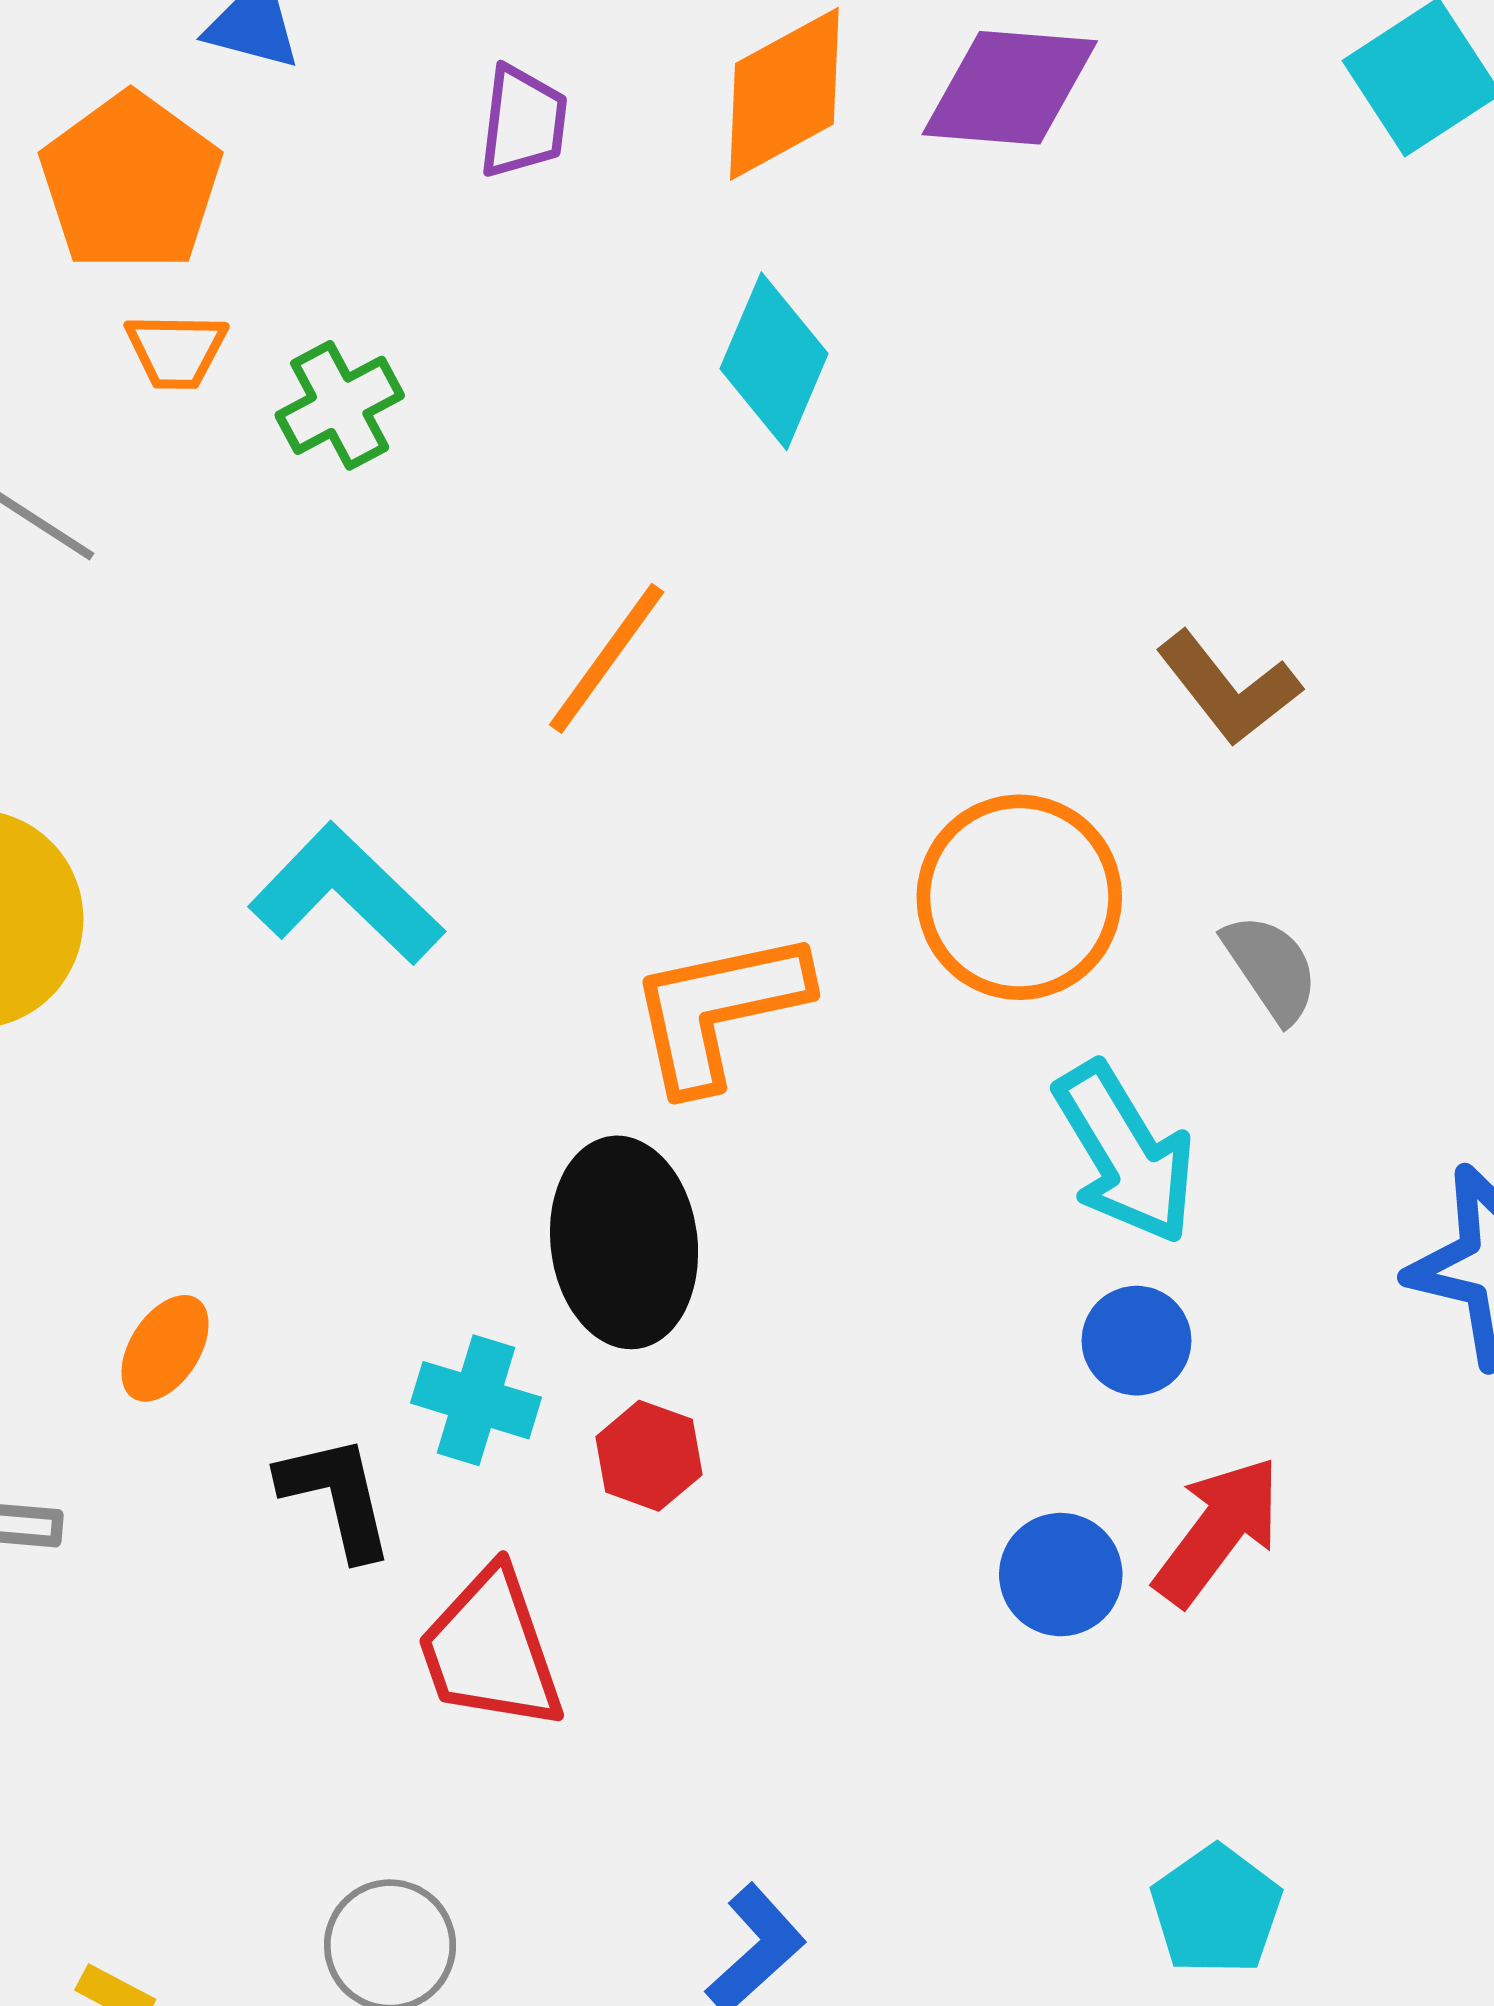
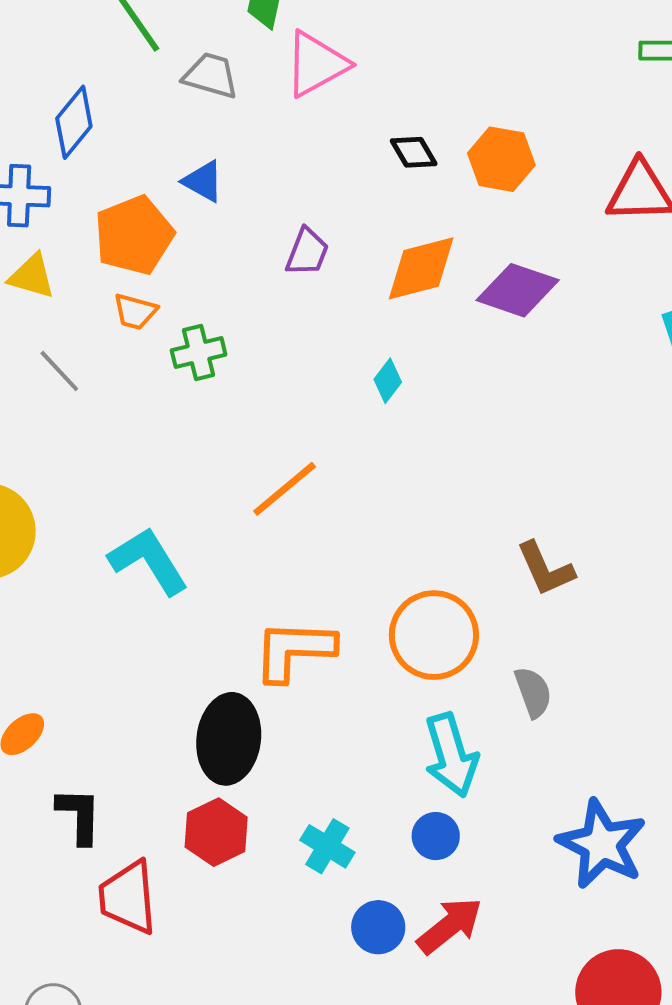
cyan diamond: (774, 361) -> (388, 381), size x0.6
cyan cross: (476, 1400) -> (327, 846), moved
red hexagon: (649, 1456) -> (216, 832), size x1.4

